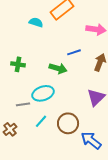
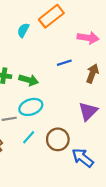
cyan semicircle: (36, 22) -> (23, 30), turned -80
green arrow: (58, 68) -> (29, 80), moved

